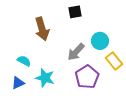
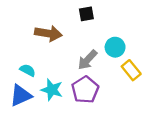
brown arrow: (42, 29) -> (48, 33), turned -65
purple pentagon: (87, 77) -> (85, 90), moved
blue triangle: (18, 83) -> (21, 96), size x1.5

